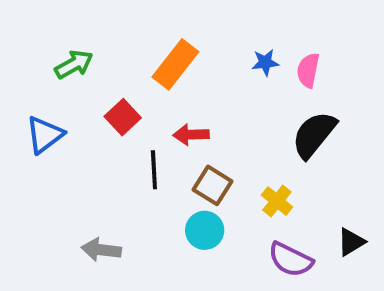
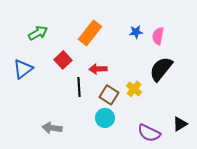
yellow cross: (277, 201) -> (134, 89), moved

